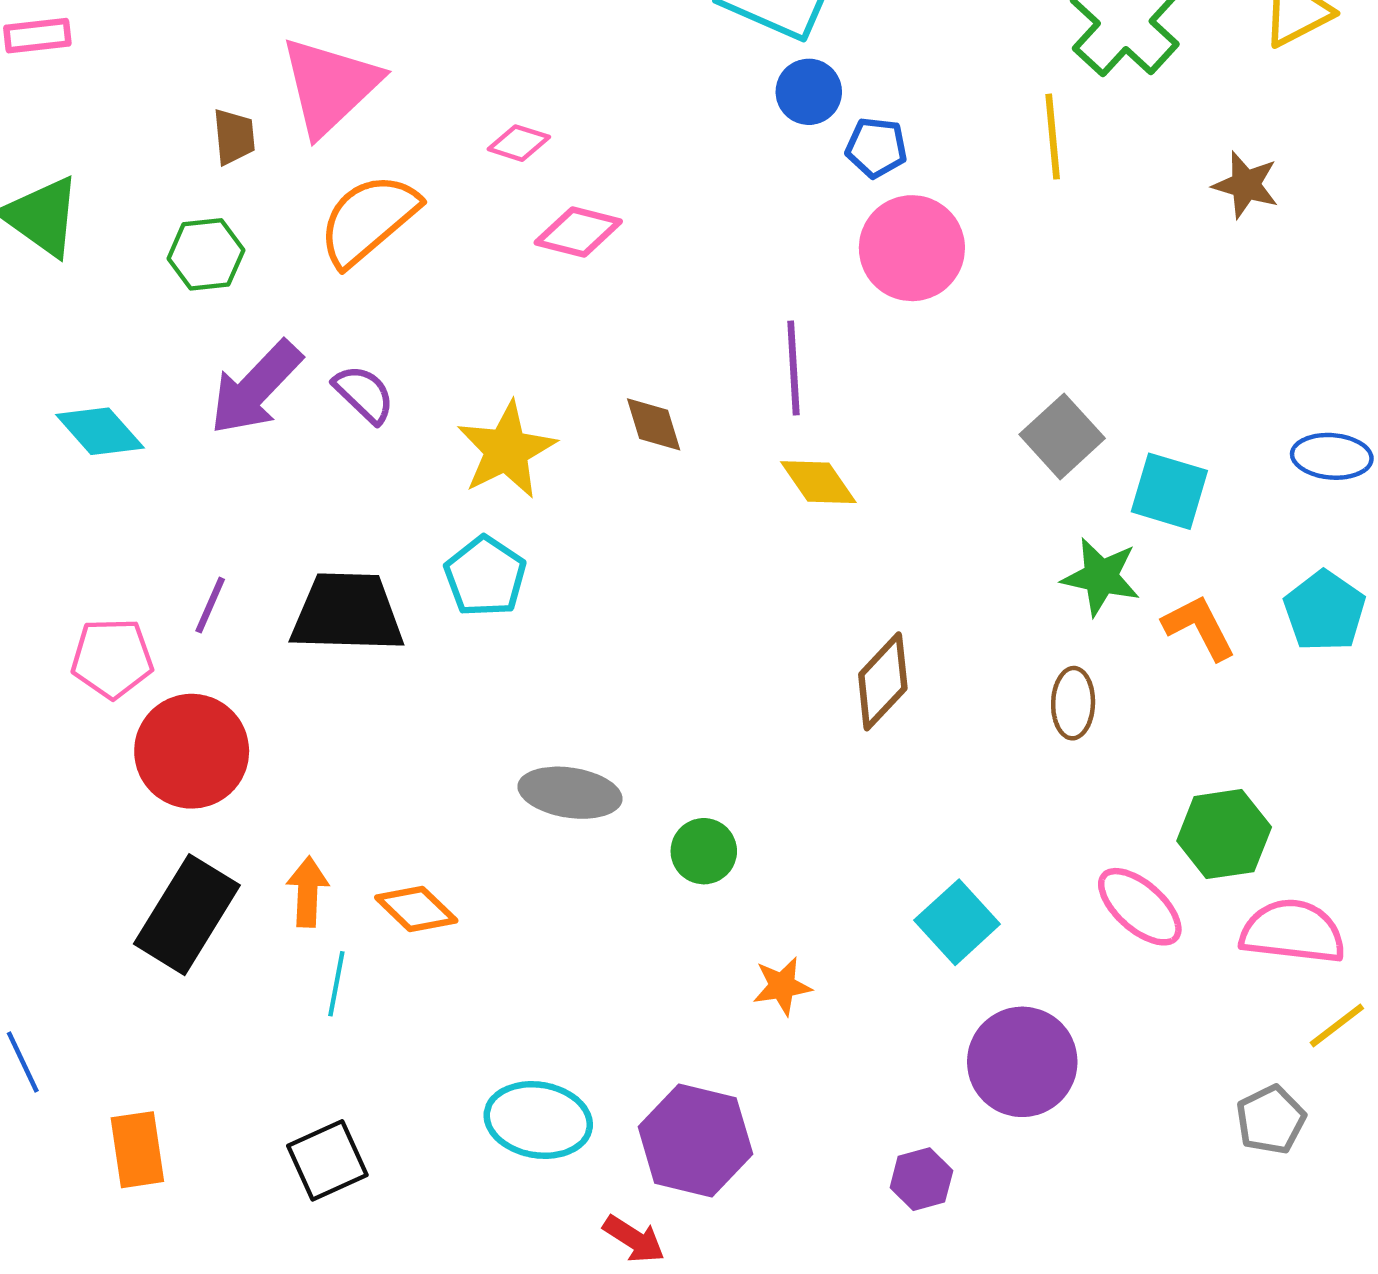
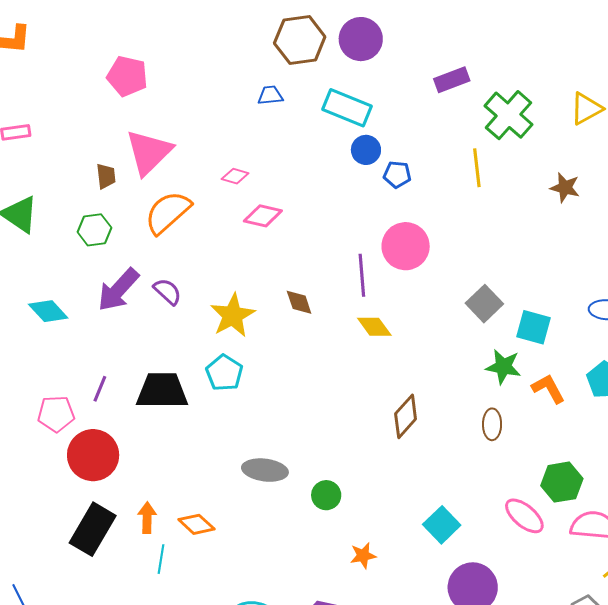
pink circle: (912, 248) -> (406, 246), moved

